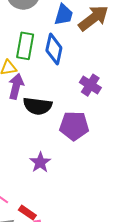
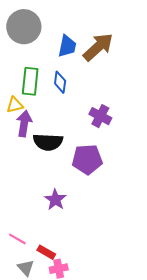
blue diamond: (54, 49) -> (60, 82), size x0.7

